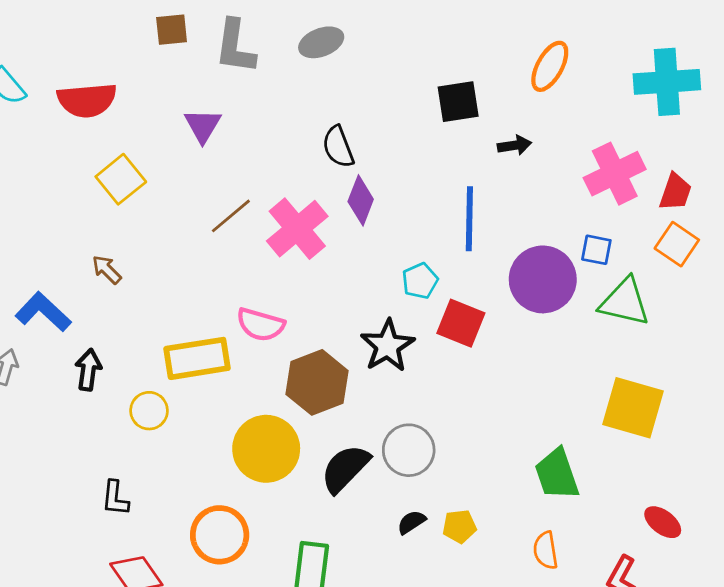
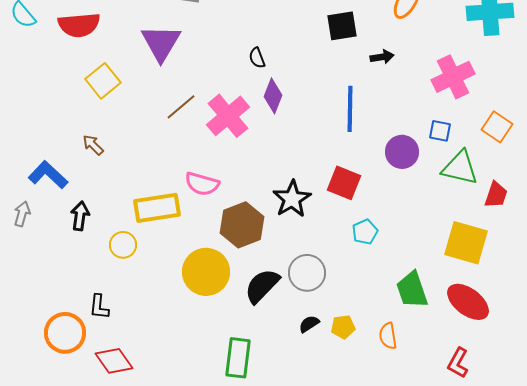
purple triangle: (203, 126) -> (161, 43), size x1.5
black semicircle: (338, 147) -> (257, 58), size x0.7
red trapezoid: (675, 192) -> (496, 195), moved
purple circle: (543, 279) -> (402, 152), size x0.7
cyan pentagon: (420, 281) -> (365, 232), moved
red ellipse: (663, 522) -> (468, 302), moved, size x1.6
orange circle: (220, 535) -> (65, 333), moved
orange semicircle: (546, 550) -> (388, 336), moved

